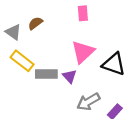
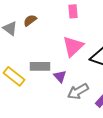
yellow rectangle: (22, 61) -> (14, 76), moved
purple triangle: (70, 76) -> (60, 76), moved

